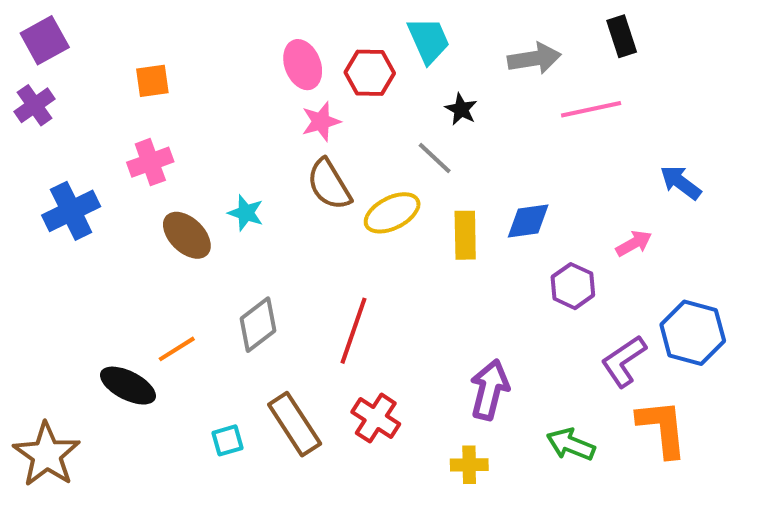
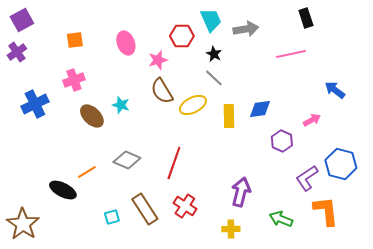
gray arrow: (534, 59) -> (246, 29), moved
pink ellipse: (303, 65) -> (126, 43), moved
black star: (461, 109) -> (214, 54), moved
gray diamond: (258, 325) -> (127, 160), turned 60

